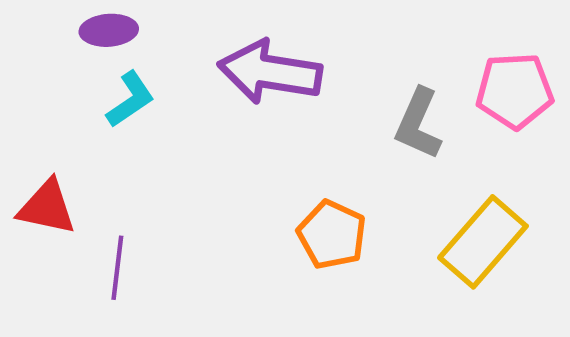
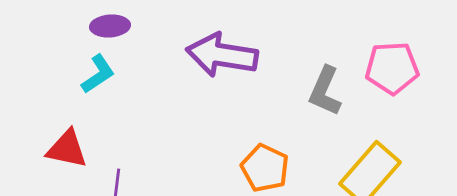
cyan L-shape: (130, 99) -> (98, 74), moved

